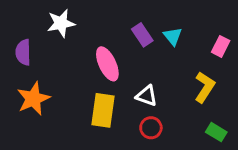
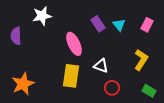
pink rectangle: (221, 46) -> (147, 25), moved
orange star: (33, 99) -> (23, 84), moved
red circle: (151, 128) -> (112, 88), moved

